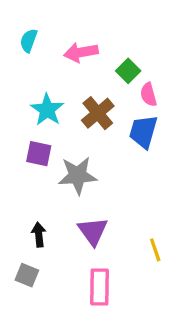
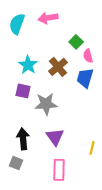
cyan semicircle: (29, 41) -> (17, 24), size x1.5
pink arrow: (81, 52) -> (48, 18), moved
black arrow: (39, 235) -> (23, 139), size x1.5
yellow line: (155, 250) -> (92, 148), turned 32

